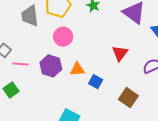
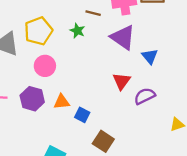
red triangle: (120, 53) -> (122, 81), moved
brown square: (128, 98) -> (103, 141), moved

